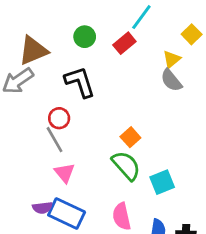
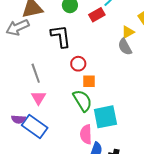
red circle: (59, 118) -> (78, 64), moved
orange square: (130, 137) -> (89, 81), turned 32
cyan square: (162, 182) -> (105, 117), size x1.4
pink semicircle: (122, 216) -> (86, 134), moved

